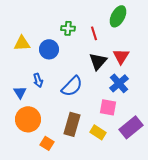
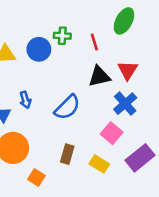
blue circle: (49, 49) -> (39, 49), moved
black triangle: (98, 61) -> (99, 76), turned 36
pink square: (108, 107) -> (112, 133), turned 30
brown rectangle: (72, 124) -> (67, 154), size x0.7

